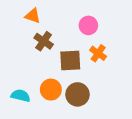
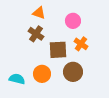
orange triangle: (33, 16) -> (39, 13), moved
brown circle: (77, 94) -> (73, 72), moved

